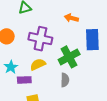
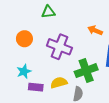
yellow semicircle: (38, 64) -> (59, 83), moved

